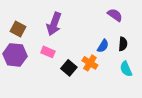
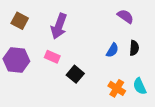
brown square: (18, 29) -> (20, 21), moved
orange cross: (90, 63) -> (117, 88), moved
cyan semicircle: (126, 69) -> (140, 86), moved

